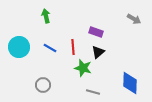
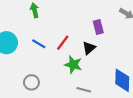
purple rectangle: (96, 32) -> (98, 27), moved, turned 56
red line: (73, 47) -> (63, 43), turned 42

